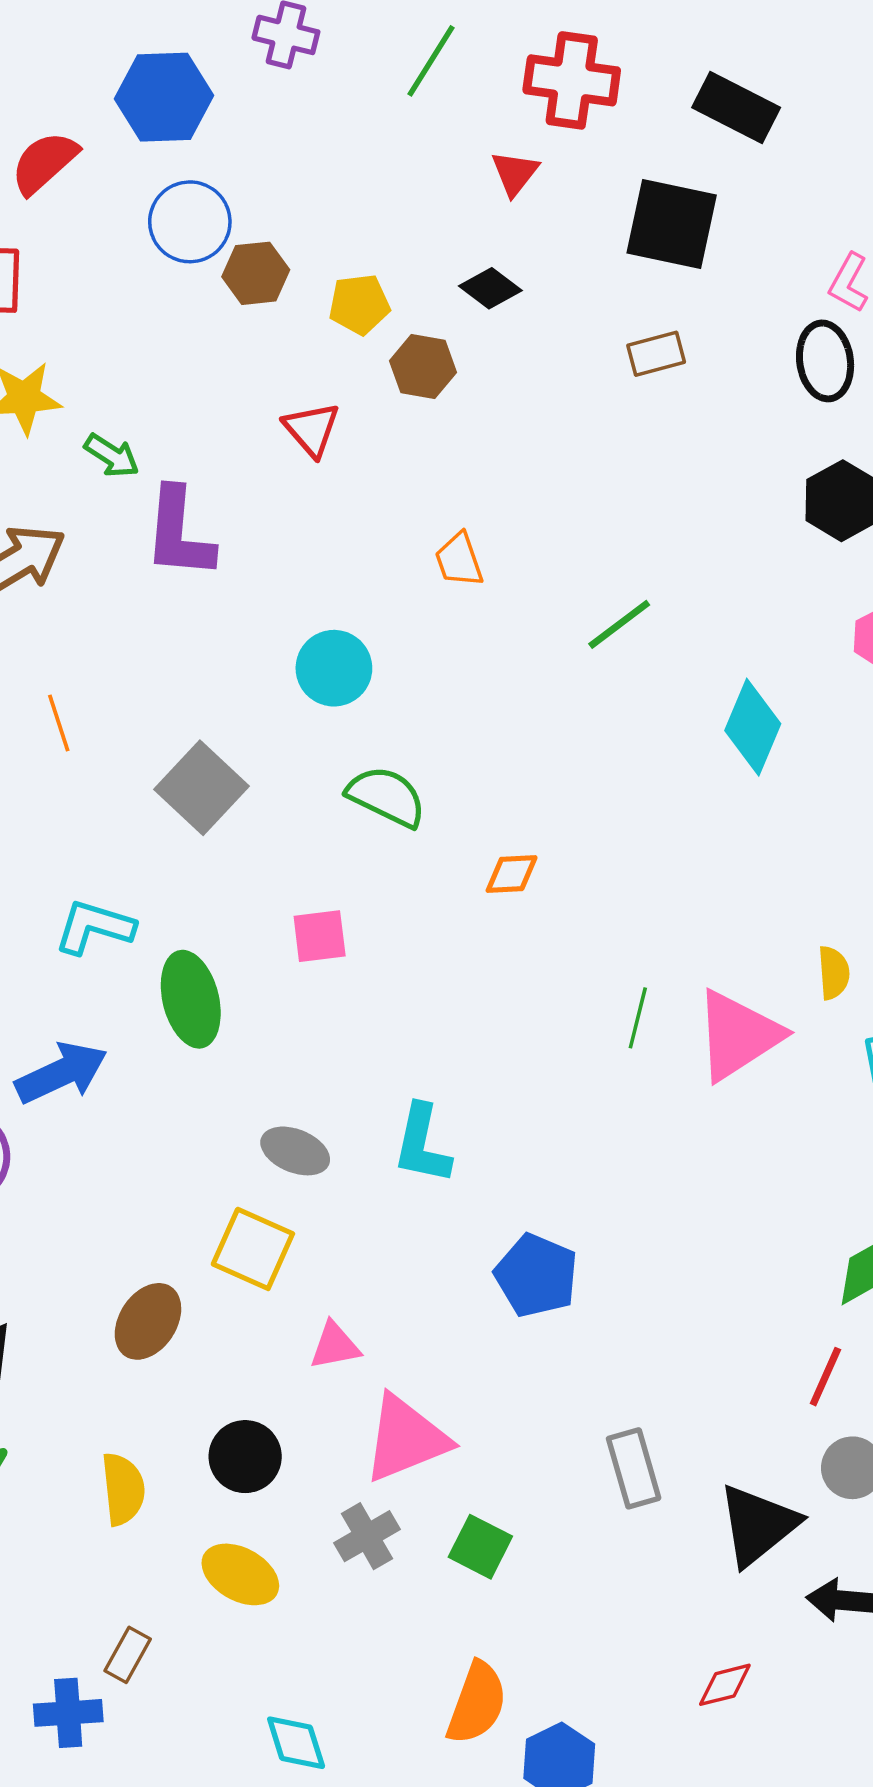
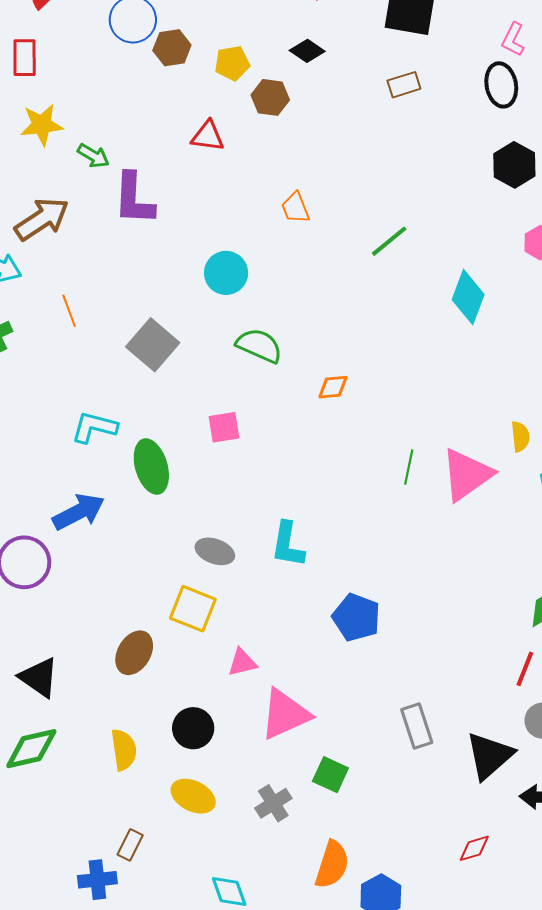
red triangle: (312, 429) -> (208, 136), turned -39
gray cross: (367, 1536) -> (273, 803), moved

